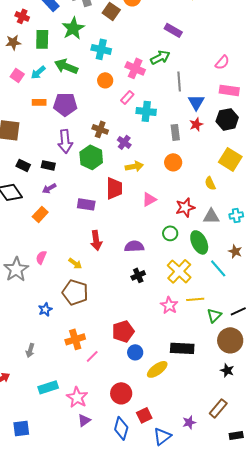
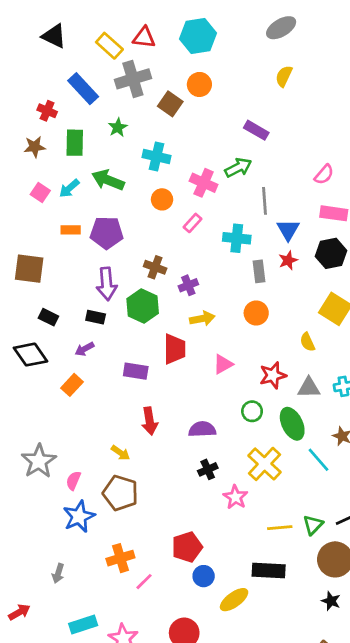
green star: (73, 28) -> (118, 127), size x0.6
cyan cross: (146, 111) -> (237, 238), moved
purple cross: (124, 142) -> (188, 285), turned 32
black rectangle: (48, 165) -> (96, 317), moved
pink semicircle: (41, 257) -> (73, 481), moved
yellow line: (195, 299) -> (280, 528), moved
pink star: (169, 305) -> (235, 497), moved
blue star: (45, 309) -> (79, 517), size x1.6

